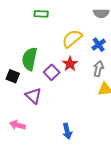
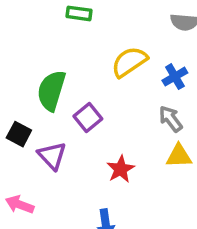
red star: (70, 64) -> (121, 169), moved
gray arrow: (98, 69) -> (171, 119), turned -56
black square: (13, 76) -> (19, 134), moved

